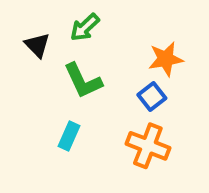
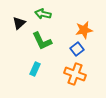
green arrow: (85, 27) -> (43, 14), turned 56
black triangle: (37, 45) -> (19, 23), turned 32

